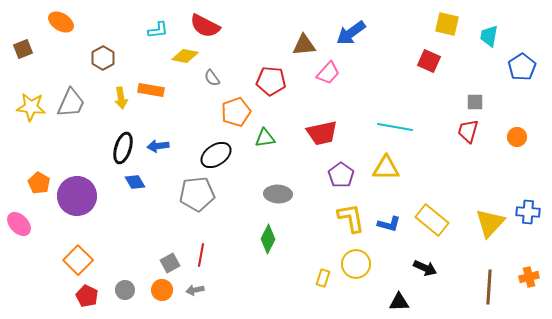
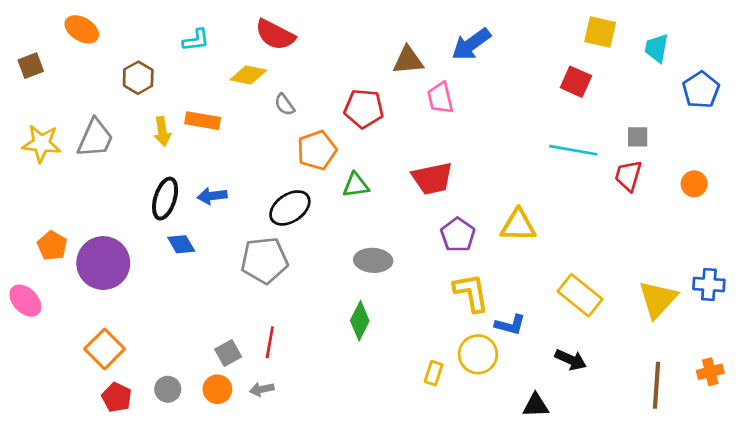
cyan L-shape: (158, 30) -> (196, 40), moved
pink trapezoid: (328, 73) -> (440, 98), turned 125
cyan line: (395, 127) -> (573, 150), moved
blue L-shape: (389, 224) -> (510, 325), moved

